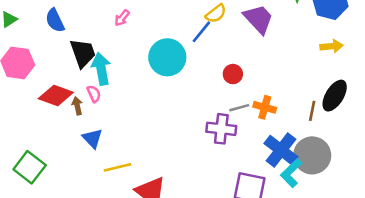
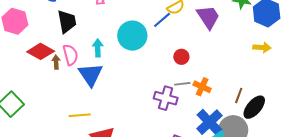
cyan arrow: (101, 69) -> (98, 48), moved, size x0.7
pink semicircle: (94, 94) -> (70, 55), size x1.5
black ellipse: (335, 96) -> (254, 107), moved
blue triangle: (93, 138) -> (91, 75), moved, size x1.5

